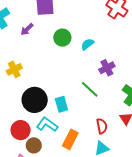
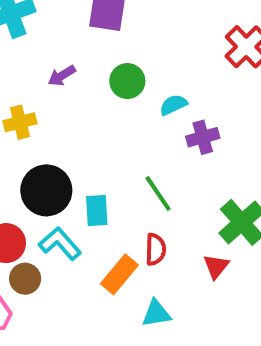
purple arrow: (27, 29) -> (62, 76), moved
purple cross: (107, 68) -> (203, 137), moved
red semicircle: (102, 126) -> (156, 249), moved
orange rectangle: (70, 139) -> (119, 274), moved

